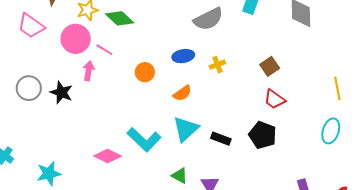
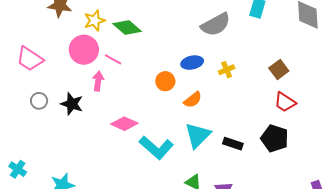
pink trapezoid: (31, 26) -> (30, 59), moved
orange circle: (145, 72) -> (165, 81), moved
gray circle: (29, 88) -> (39, 101), size x0.7
pink diamond: (108, 156) -> (124, 124), moved

